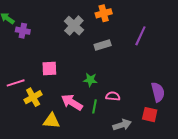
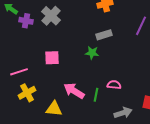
gray cross: (74, 26) -> (51, 16), moved
green star: (90, 80) -> (92, 53), moved
yellow cross: (33, 97) -> (27, 93), moved

